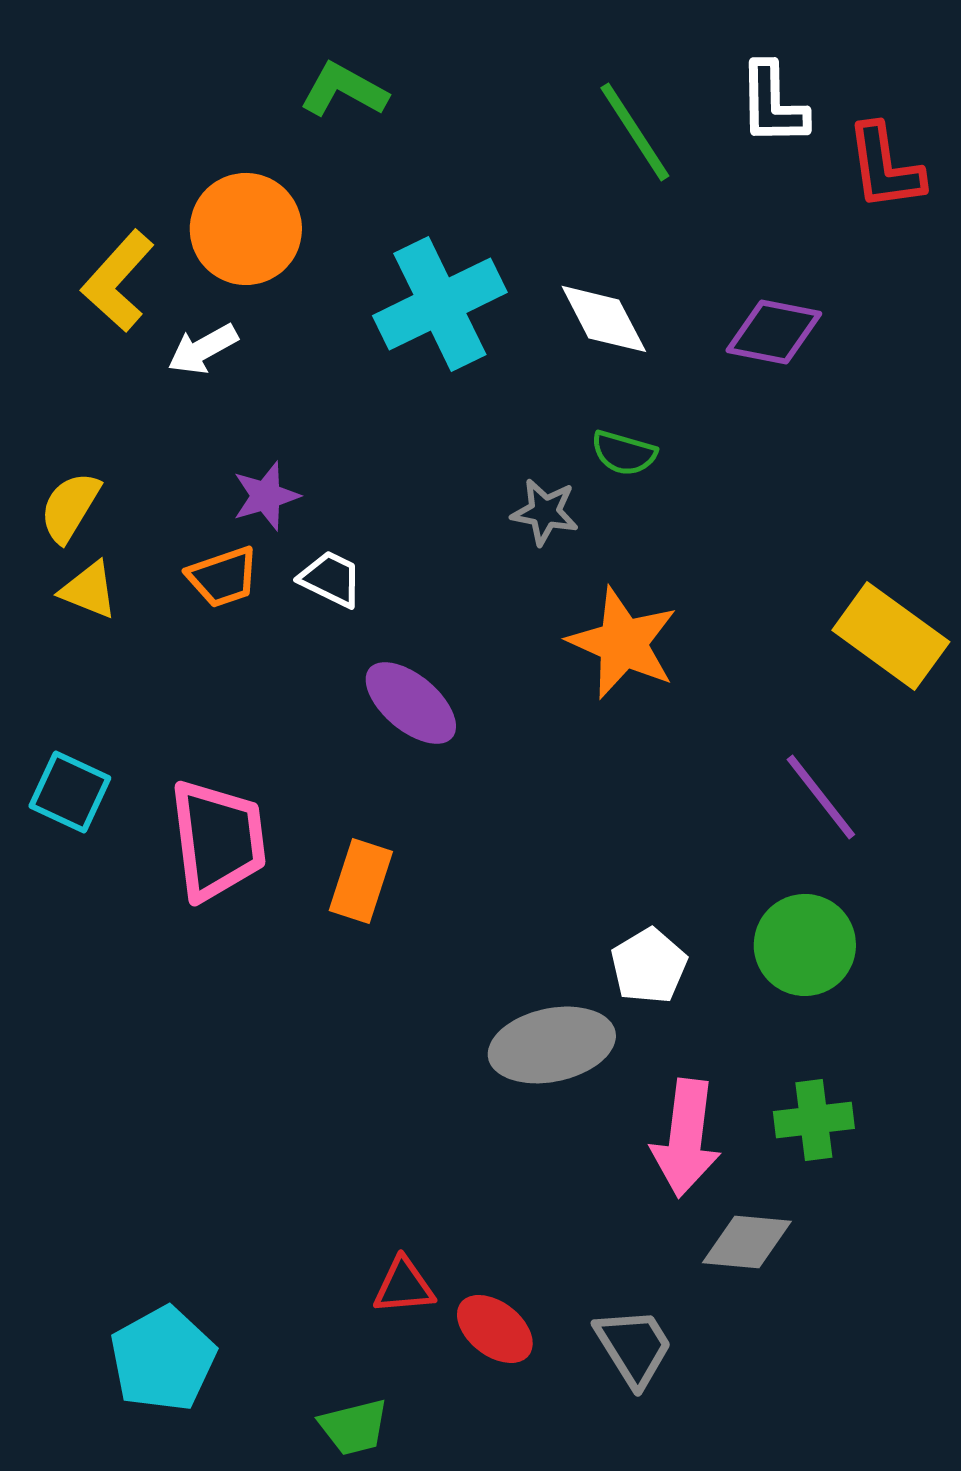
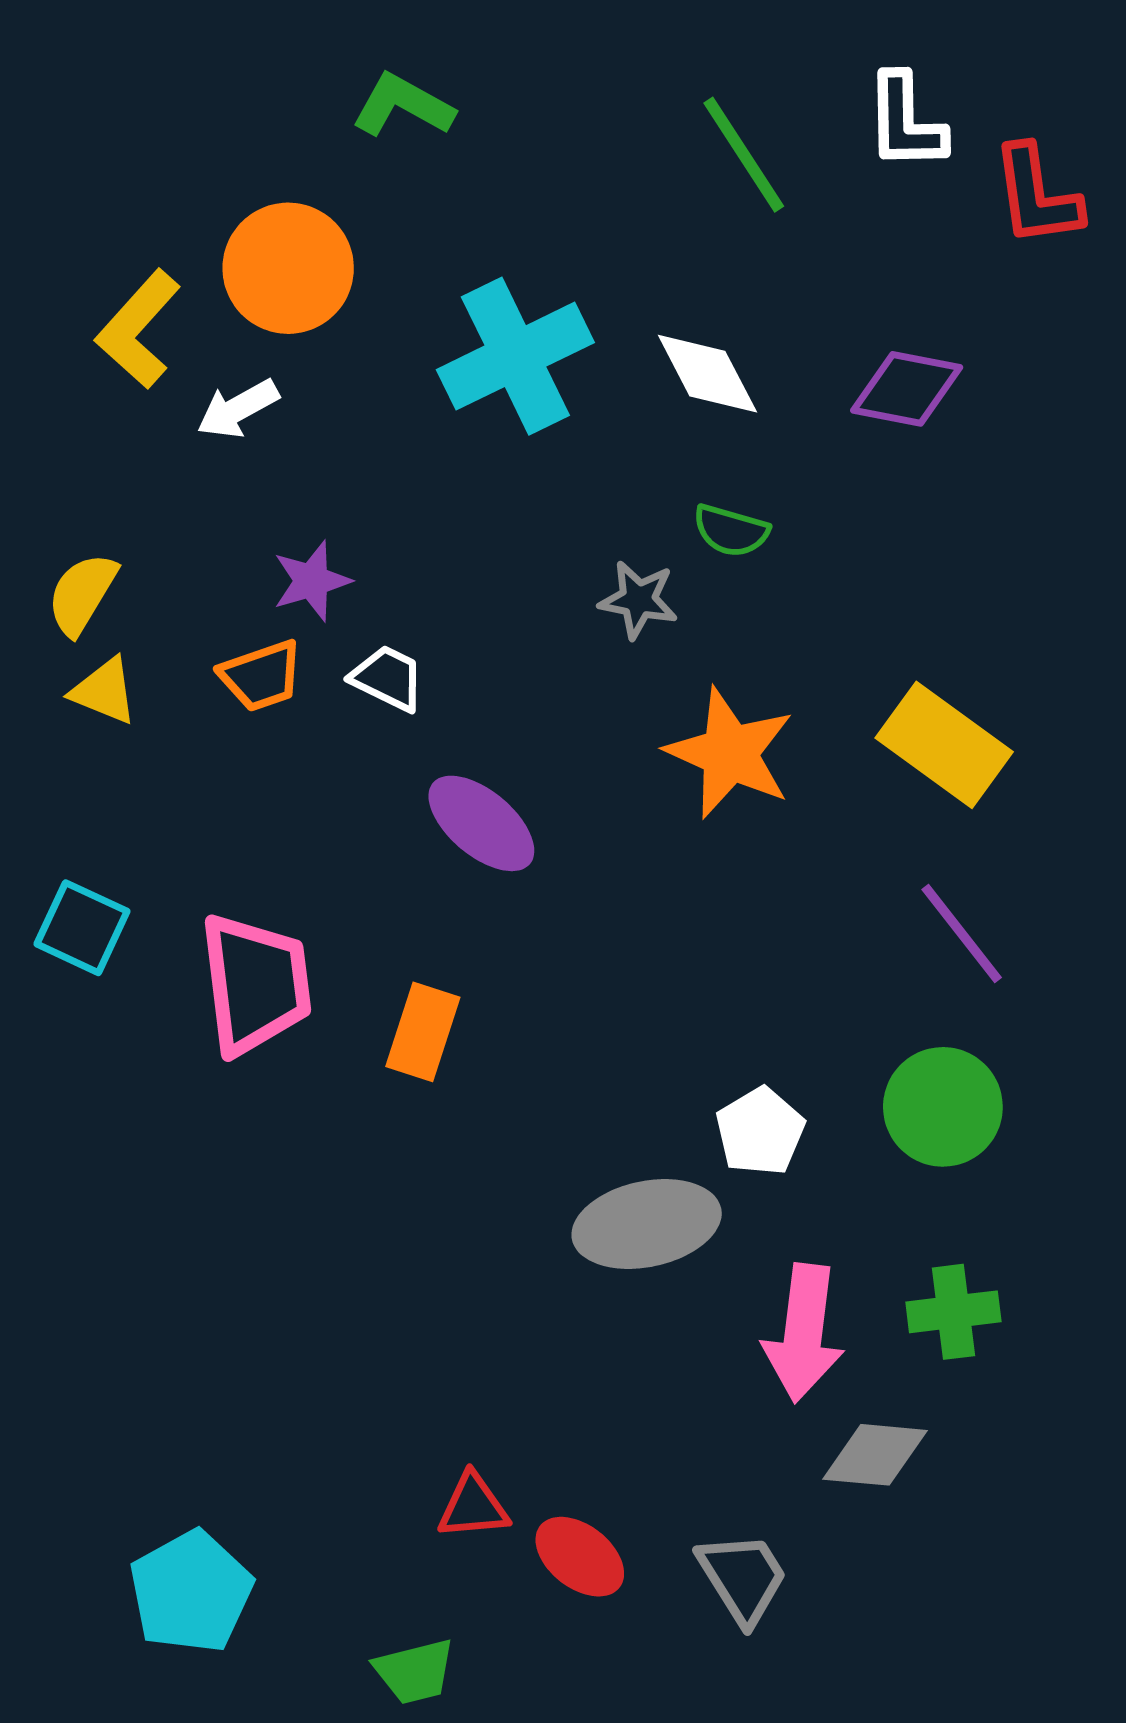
yellow rectangle: (891, 636) -> (944, 745), moved

